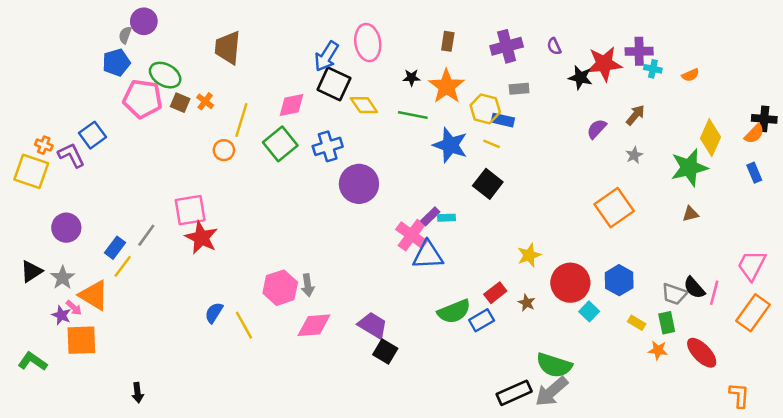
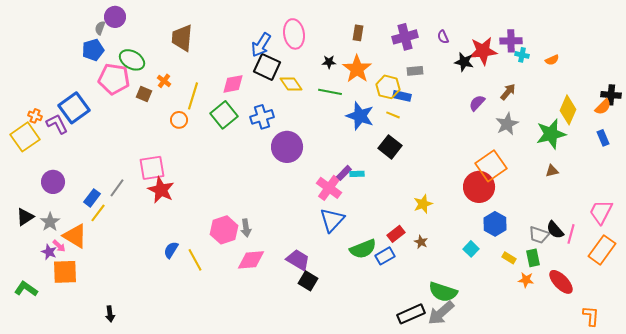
brown square: (180, 103) -> (144, 94), moved
blue square: (93, 135) -> (74, 108), size x1.4
gray star: (634, 155) -> (507, 124), size x1.6
yellow square: (31, 171) -> (25, 137), turned 36
blue triangle: (428, 255) -> (332, 220), moved, turned -44
red circle: (570, 283) -> (479, 187), moved

